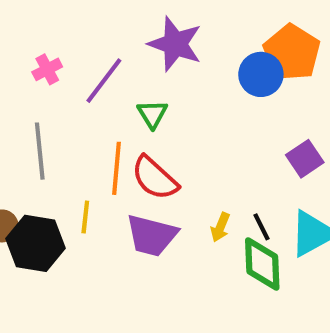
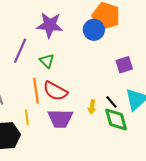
purple square: (305, 159) -> (124, 65), turned 30

